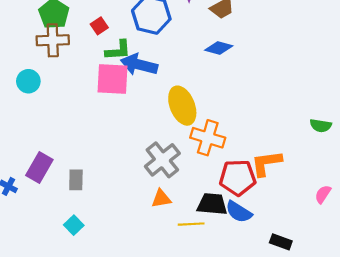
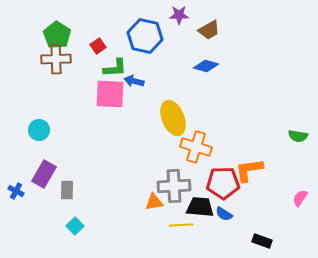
blue arrow: (139, 65) -> (134, 81), size x0.6
cyan circle: (28, 81) -> (39, 130), moved
gray cross: (162, 160) -> (174, 186), moved, turned 36
gray rectangle: (76, 180) -> (67, 190), moved
blue semicircle: (239, 212) -> (224, 214), size x0.7

